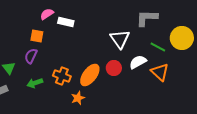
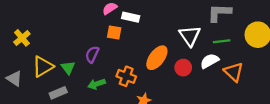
orange square: (37, 36) -> (114, 32), moved
green line: (158, 47) -> (222, 41), moved, turned -35
orange ellipse: (90, 75) -> (157, 58), moved

